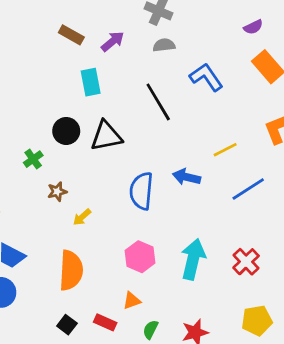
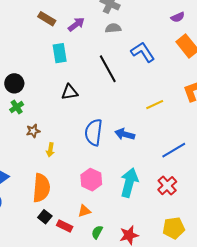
black circle: (66, 131) -> (14, 83), moved
black triangle: (106, 136) -> (70, 92), size x0.7
blue arrow: (187, 177) -> (125, 134), moved
blue line: (248, 189) -> (174, 150), moved
yellow arrow: (82, 217) -> (50, 150), turned -40
black square: (67, 325) -> (45, 217), moved

